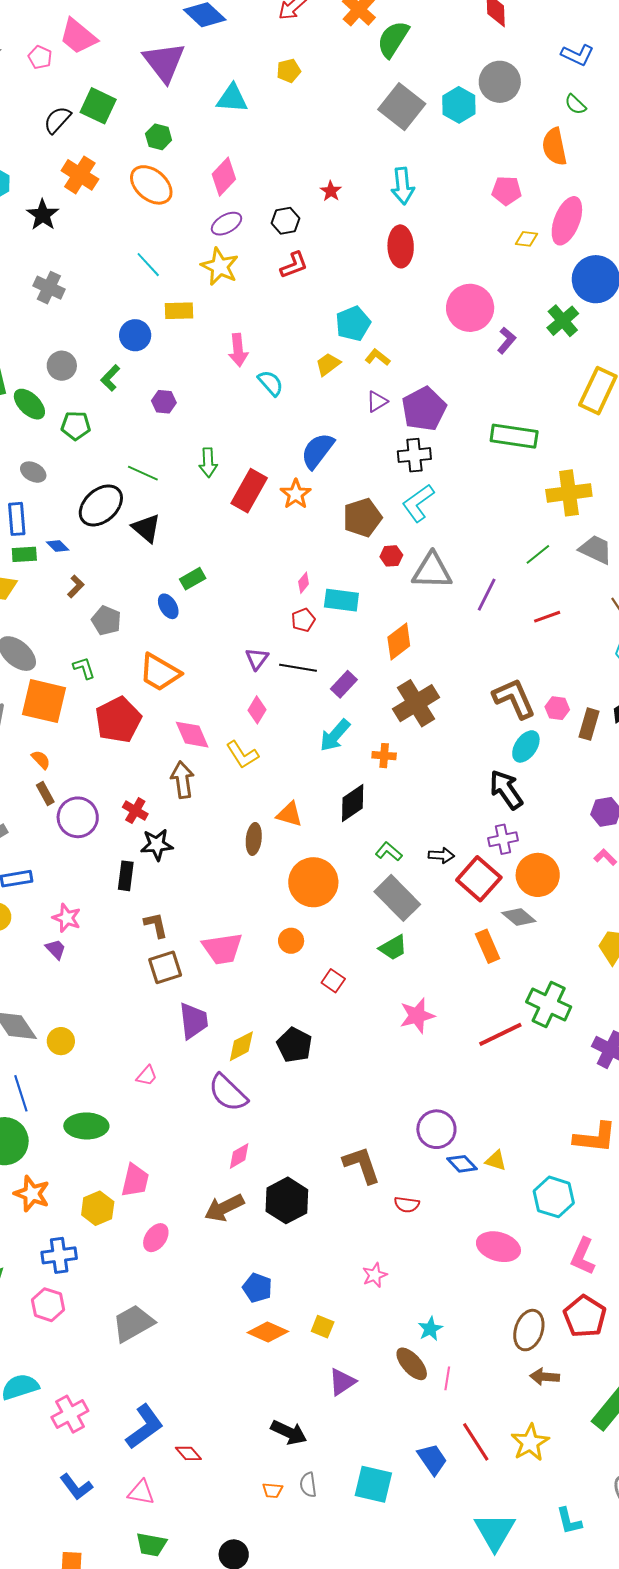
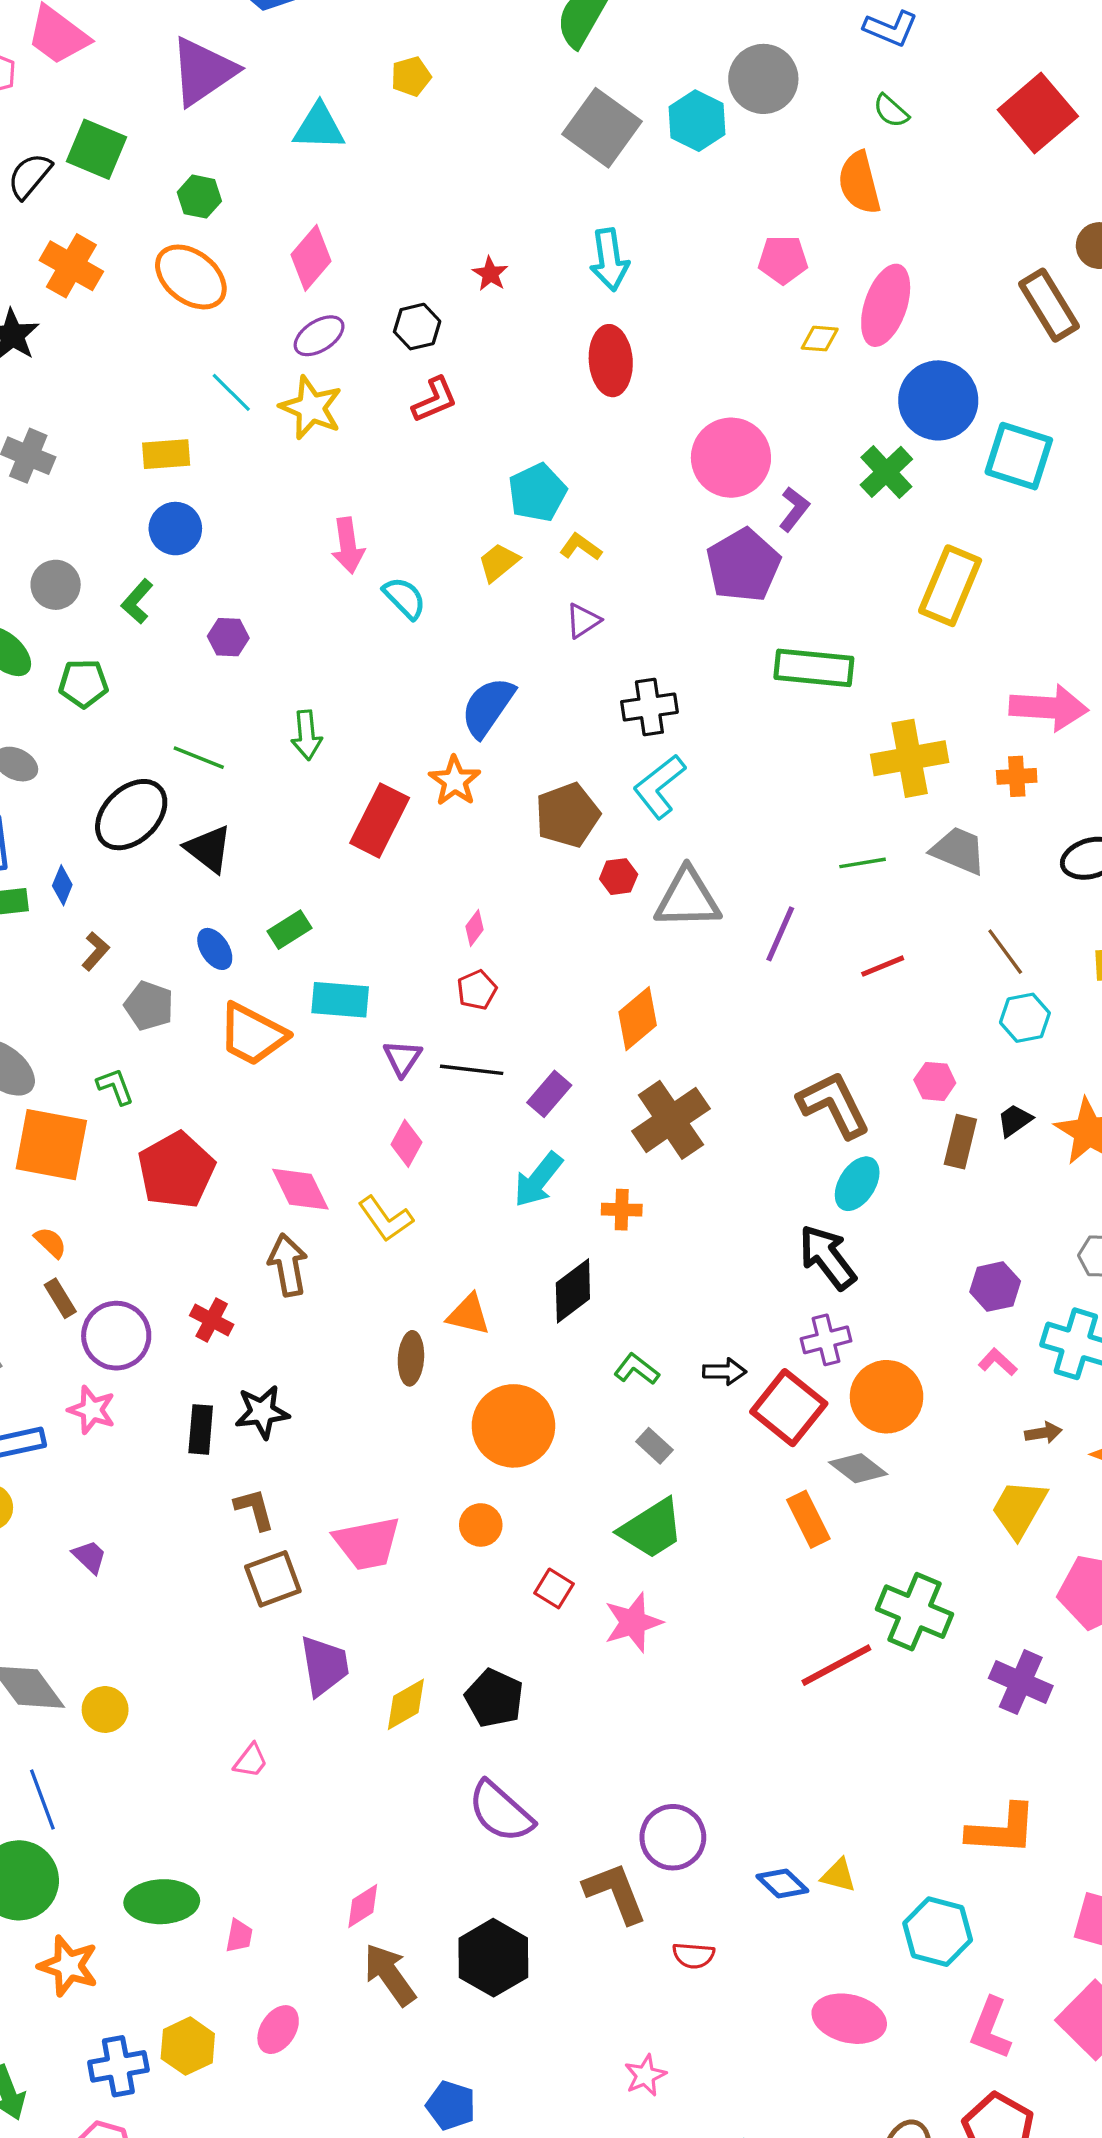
purple triangle: (164, 62) -> (203, 71), turned 36
cyan line: (148, 265) -> (231, 392), moved
yellow rectangle: (179, 311) -> (166, 454), moved
purple pentagon: (424, 409) -> (743, 565), moved
red rectangle: (249, 491) -> (380, 820), moved
blue diamond: (58, 546) -> (62, 885), turned 70
green line: (538, 554) -> (863, 863), turned 32
cyan rectangle: (341, 600) -> (340, 1000), moved
blue ellipse: (168, 606) -> (215, 949), moved
orange trapezoid: (160, 672) -> (253, 1034), moved
pink hexagon: (557, 708) -> (935, 1081), moved
black star: (157, 845) -> (262, 1412), moved
gray rectangle: (397, 898) -> (654, 1446), size x0.5
pink star: (67, 918) -> (92, 1410), moved
green trapezoid: (393, 948) -> (651, 1529), size x1.4
pink star: (417, 1016) -> (633, 1622), moved
purple semicircle: (228, 1093) -> (501, 1812), moved
green ellipse: (86, 1126) -> (162, 1902), moved
purple circle: (436, 1129) -> (673, 1837), moved
pink diamond: (239, 1156) -> (363, 1906), moved
pink trapezoid: (135, 1180) -> (239, 1936), size x0.6
yellow hexagon: (98, 1208) -> (188, 2046), moved
brown arrow: (224, 1208) -> (390, 1975), turned 84

